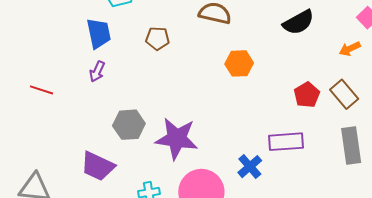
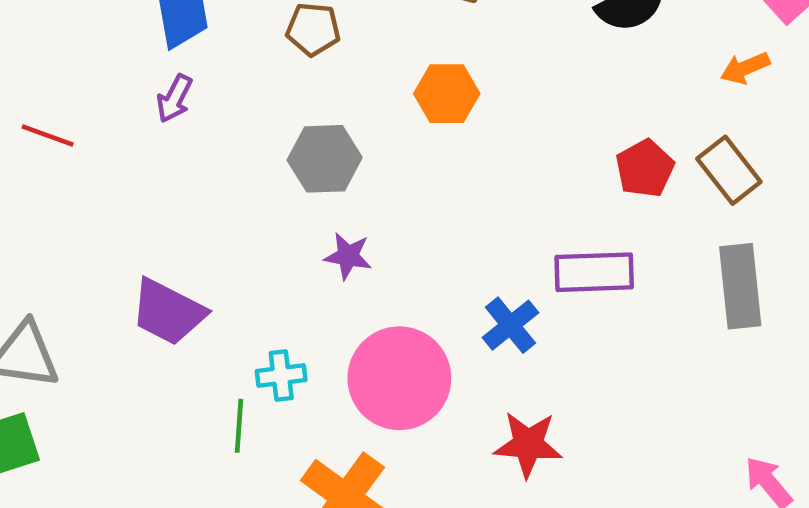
orange hexagon: (239, 63) -> (447, 94), moved
gray hexagon: (129, 125) -> (325, 159), moved
purple star: (177, 139) -> (348, 256), size x0.5

